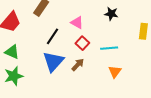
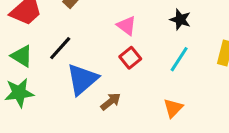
black line: (52, 36) -> (60, 48), moved
cyan line: (109, 48) -> (179, 59), moved, turned -60
brown arrow: (78, 65) -> (111, 102), moved

